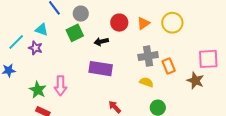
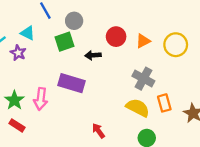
gray cross: (148, 56) -> (143, 79), turned 30
orange rectangle: (169, 66) -> (164, 103), moved
purple rectangle: (101, 69) -> (71, 83), moved
yellow semicircle: (146, 82) -> (138, 108), size x1.5

